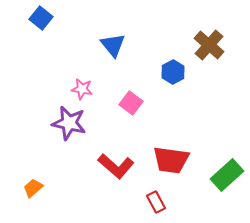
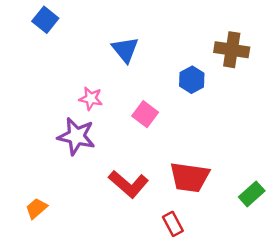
brown cross: (209, 45) -> (232, 50), turned -32
green rectangle: (227, 175) -> (252, 194), size x0.7

